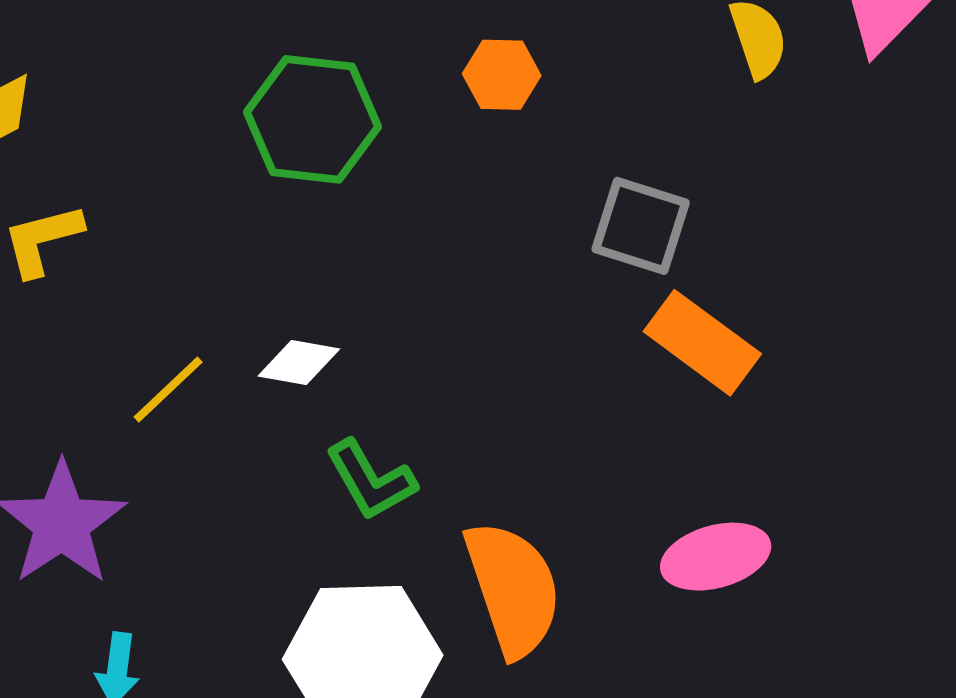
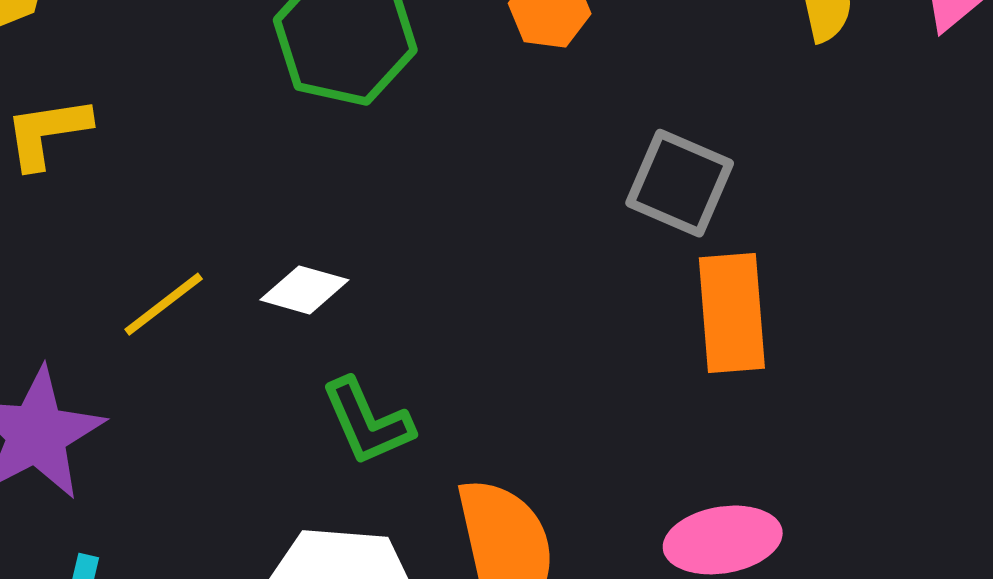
orange rectangle: (702, 343) -> (732, 313), turned 43

